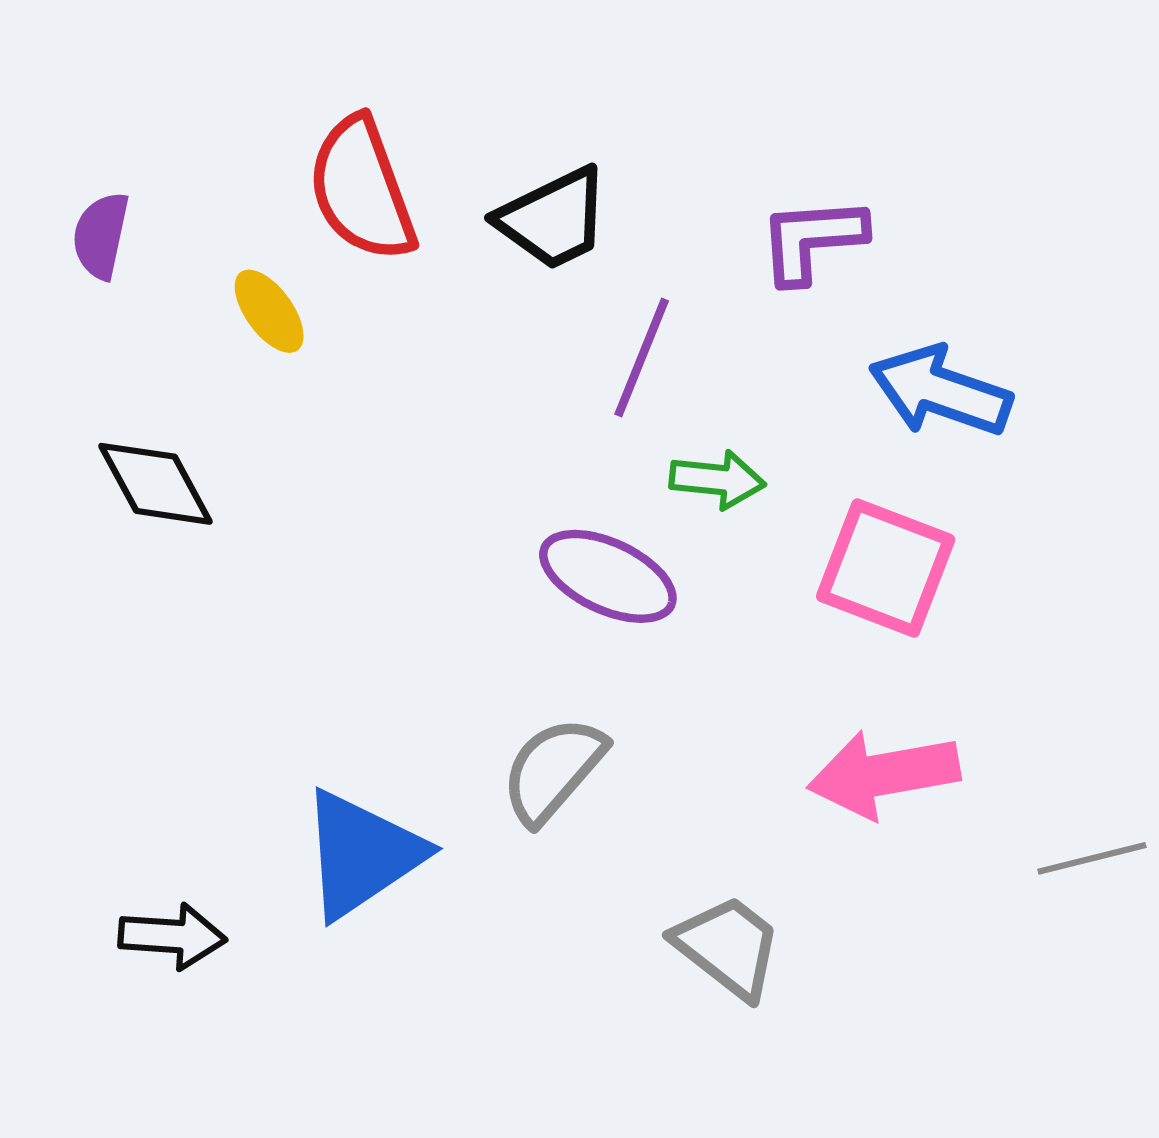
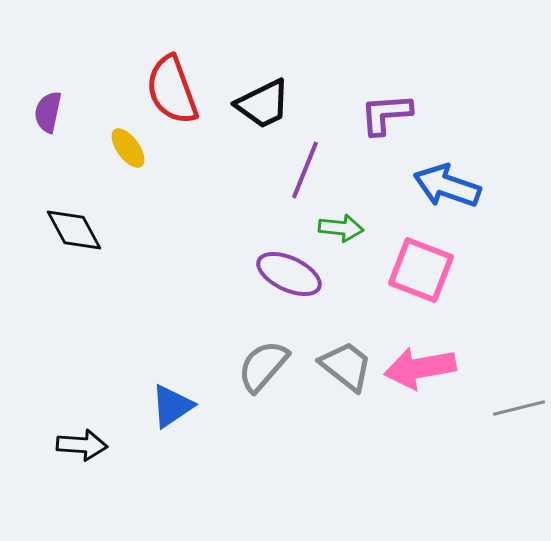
blue triangle: (362, 854) -> (172, 406), size x0.7
gray trapezoid: (728, 947) -> (346, 366), moved

